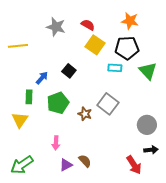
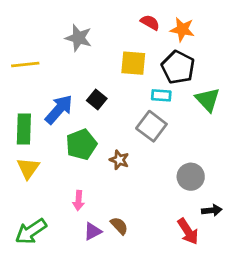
red semicircle: (88, 25) -> (150, 22), moved
yellow square: (95, 45) -> (133, 63), turned -30
black pentagon: (127, 48) -> (178, 67), turned 30
blue arrow: (42, 78) -> (59, 109), size x1.6
green rectangle: (29, 97) -> (24, 129), moved, size x1.5
gray square: (108, 104) -> (151, 126), moved
gray circle: (147, 125) -> (191, 177), moved

